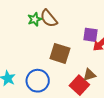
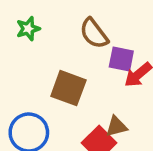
brown semicircle: (49, 18) -> (94, 33), moved

